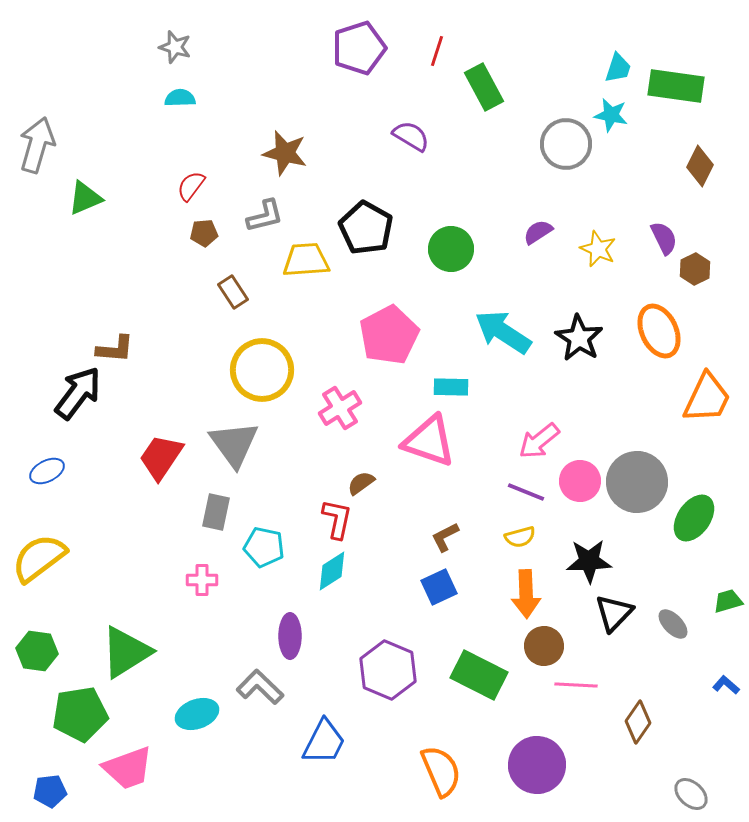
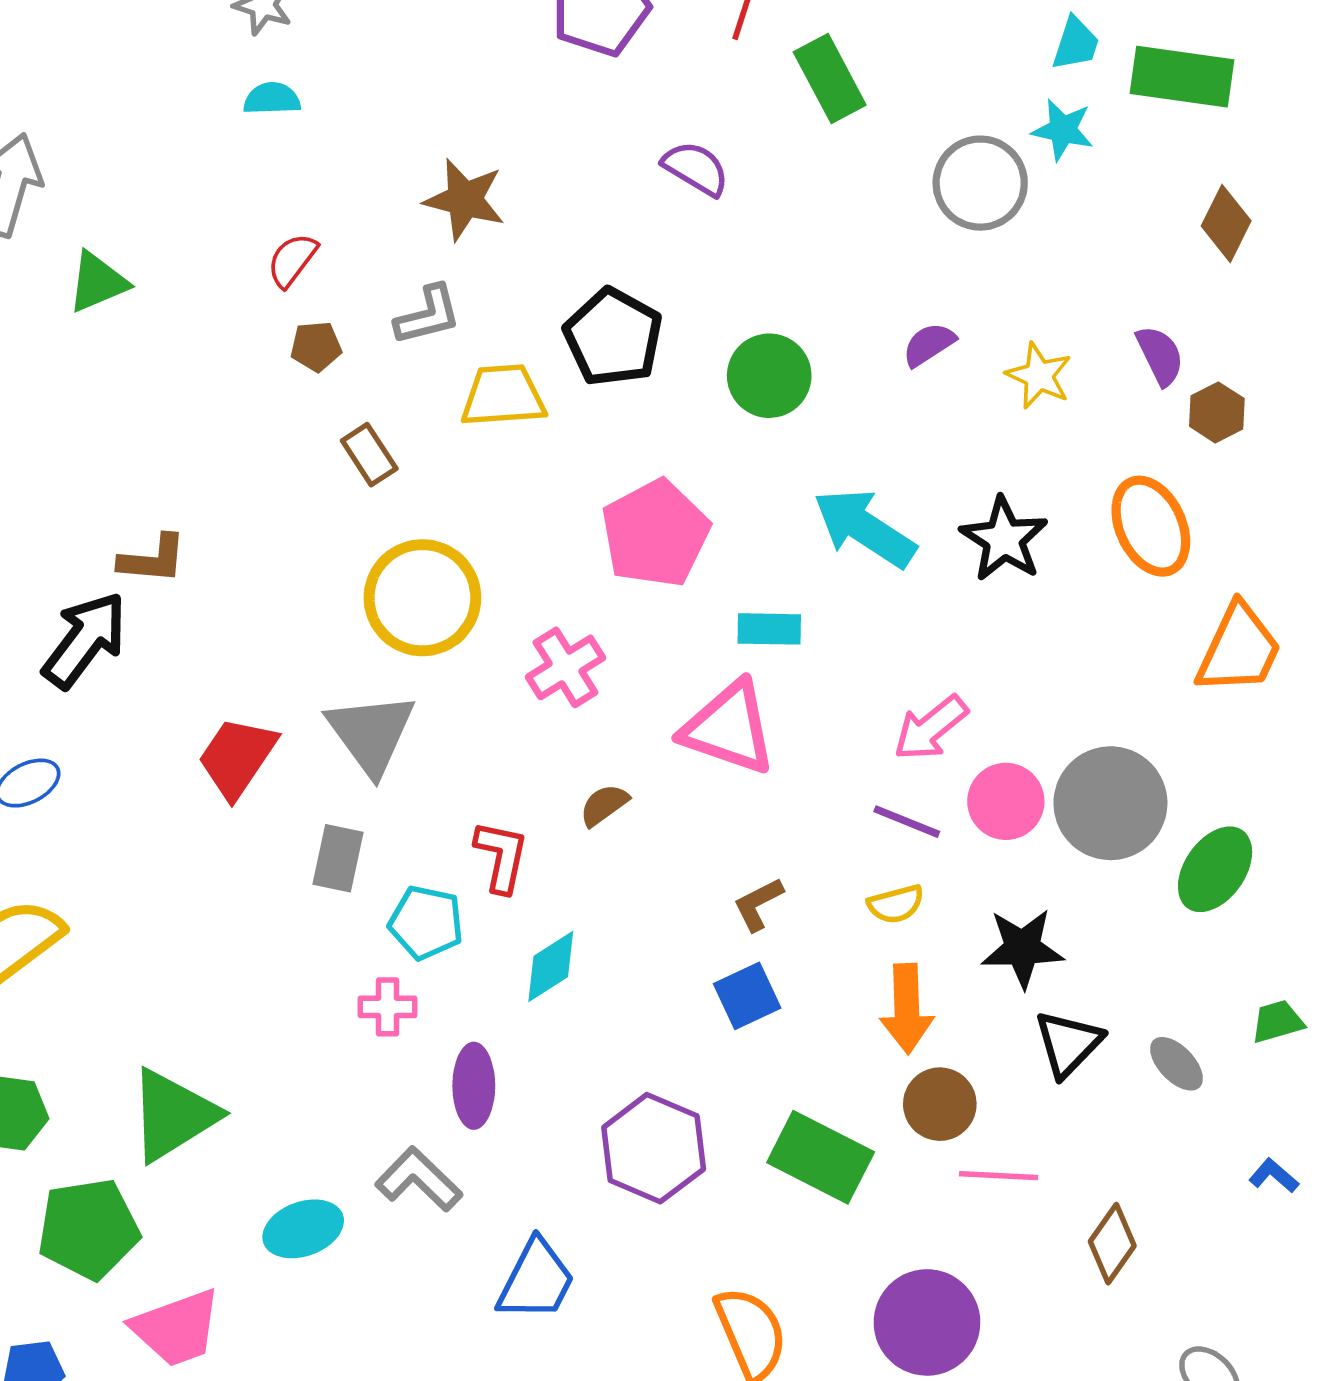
red L-shape: (337, 519) -> (501, 856), moved
pink cross: (202, 580) -> (388, 1007), moved

